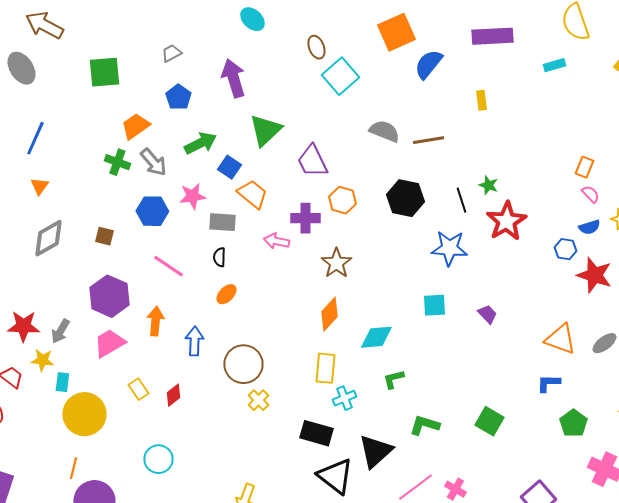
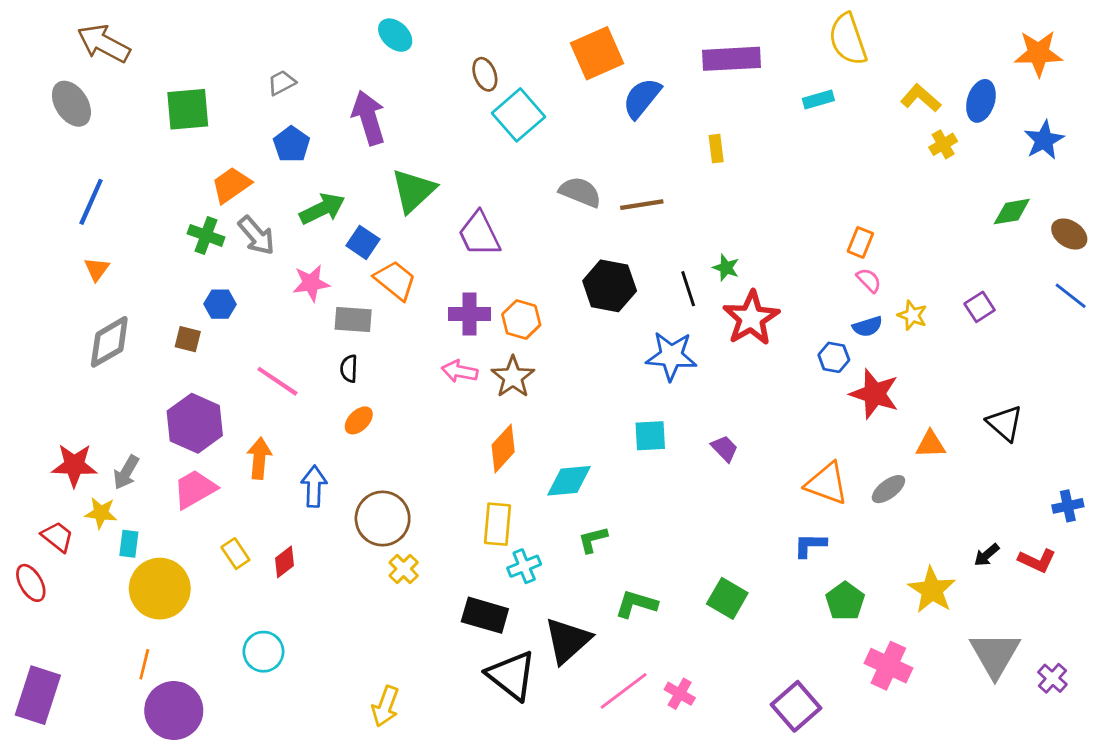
orange hexagon: (342, 200) -> (521, 320), moved
blue hexagon: (152, 211) -> (220, 304), moved, size x0.7
pink arrow: (276, 241) -> (460, 371), moved

